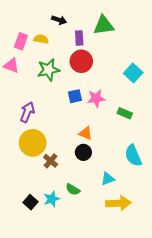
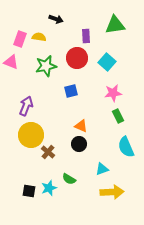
green triangle: (104, 25) -> (115, 25), moved
purple rectangle: (79, 38) -> (86, 36), moved
cyan square: (133, 73) -> (107, 62), moved
pink star: (96, 98) -> (113, 93), moved
green rectangle: (125, 113) -> (118, 116), moved, turned 40
black square: (30, 202) -> (29, 191), turned -32

